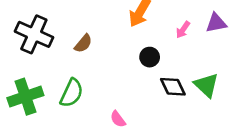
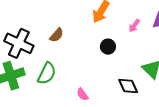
black cross: (34, 34) -> (19, 43), moved
black diamond: (173, 87) -> (128, 86), moved

